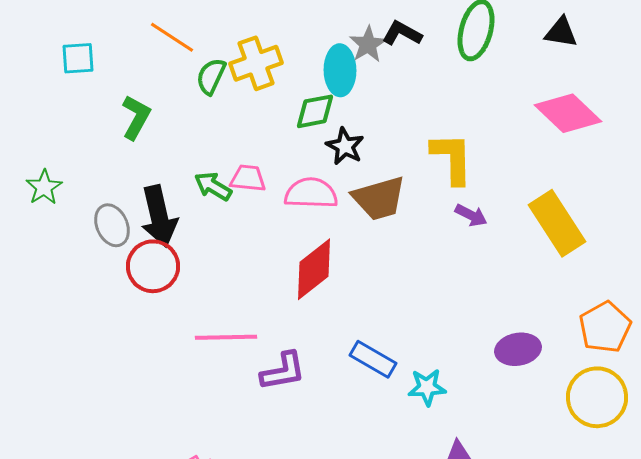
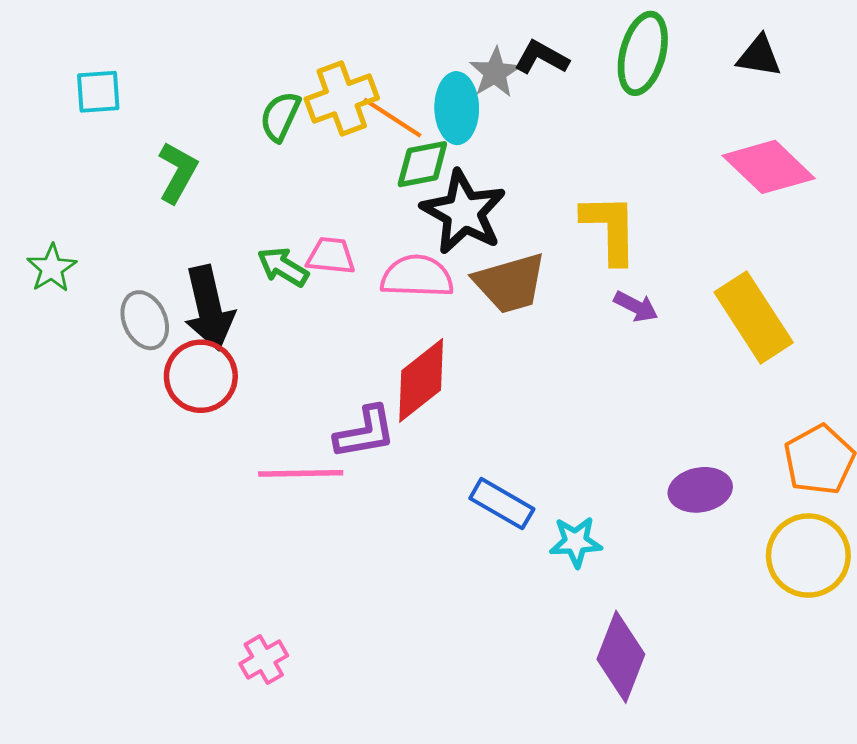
orange line: (172, 37) -> (392, 118), moved
black star: (345, 146) -> (464, 212), size x1.6
purple L-shape: (283, 371) -> (365, 432), moved

